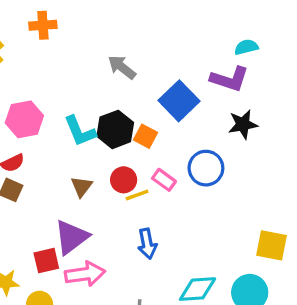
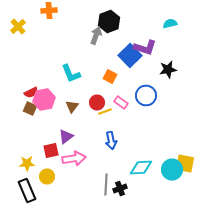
gray arrow: (122, 67) -> (96, 36), turned 72
purple L-shape: (229, 79) -> (145, 48), moved
pink hexagon: (24, 119) -> (44, 100), moved
black hexagon: (115, 129) -> (109, 22), moved
purple triangle: (72, 237) -> (66, 136), size x0.7
yellow square: (272, 245) -> (185, 164), moved

